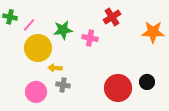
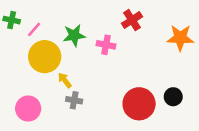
yellow arrow: (55, 68) -> (65, 80), turned 48
pink circle: (36, 92) -> (28, 109), moved

